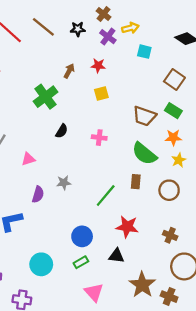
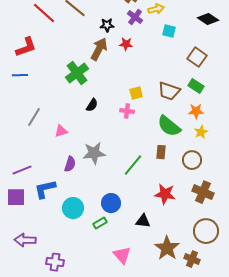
black star: (78, 29) -> (107, 25), moved
brown arrow: (69, 71) -> (99, 49), size x1.6
yellow square: (101, 93) -> (136, 93), moved
gray star: (64, 183) -> (94, 153), size x1.6
red star: (127, 227) -> (165, 194), moved
brown cross: (170, 235) -> (203, 192), moved, size x1.5
green rectangle: (81, 262) -> (100, 223), moved
cyan circle: (41, 264) -> (73, 208), moved

